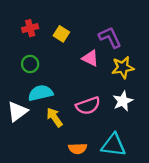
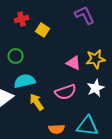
red cross: (30, 28) -> (22, 19), moved
purple L-shape: (110, 37) -> (85, 15), moved
pink triangle: (90, 58) -> (74, 63), moved

